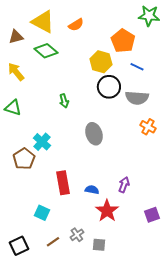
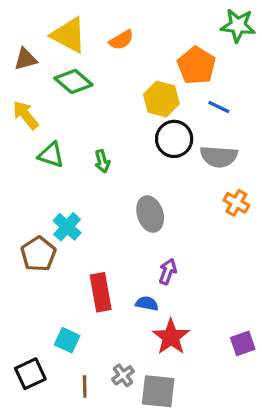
green triangle: (13, 108) -> (51, 155), moved
purple arrow: (124, 185) -> (168, 272), moved
brown line: (53, 242) -> (85, 386), turned -56
gray square: (99, 245) -> (158, 391), size x1.6
black square: (19, 246) -> (30, 374), moved

